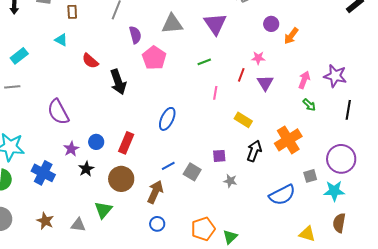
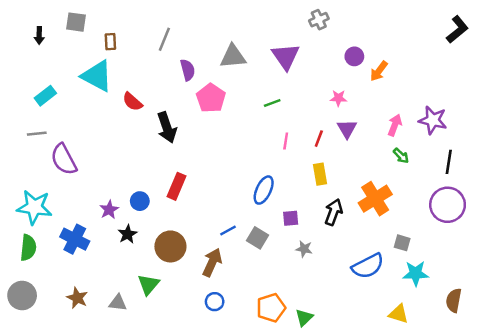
cyan triangle: (61, 40) -> (97, 76), size x2.0
red line: (241, 75) -> (319, 139), moved
purple semicircle: (58, 112) -> (64, 159), moved
blue ellipse: (167, 119) -> (264, 190), moved
yellow rectangle: (243, 120) -> (320, 174), turned 48
red rectangle: (126, 143) -> (177, 186), moved
purple circle: (341, 159) -> (448, 205), moved
gray square: (310, 176) -> (402, 243), turned 32
cyan star: (334, 191) -> (416, 273), moved
brown semicircle: (339, 223) -> (454, 300), moved

